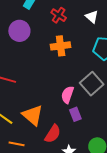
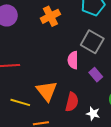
purple rectangle: (75, 114) -> (96, 75), moved
orange triangle: (33, 115) -> (47, 91), turned 30

